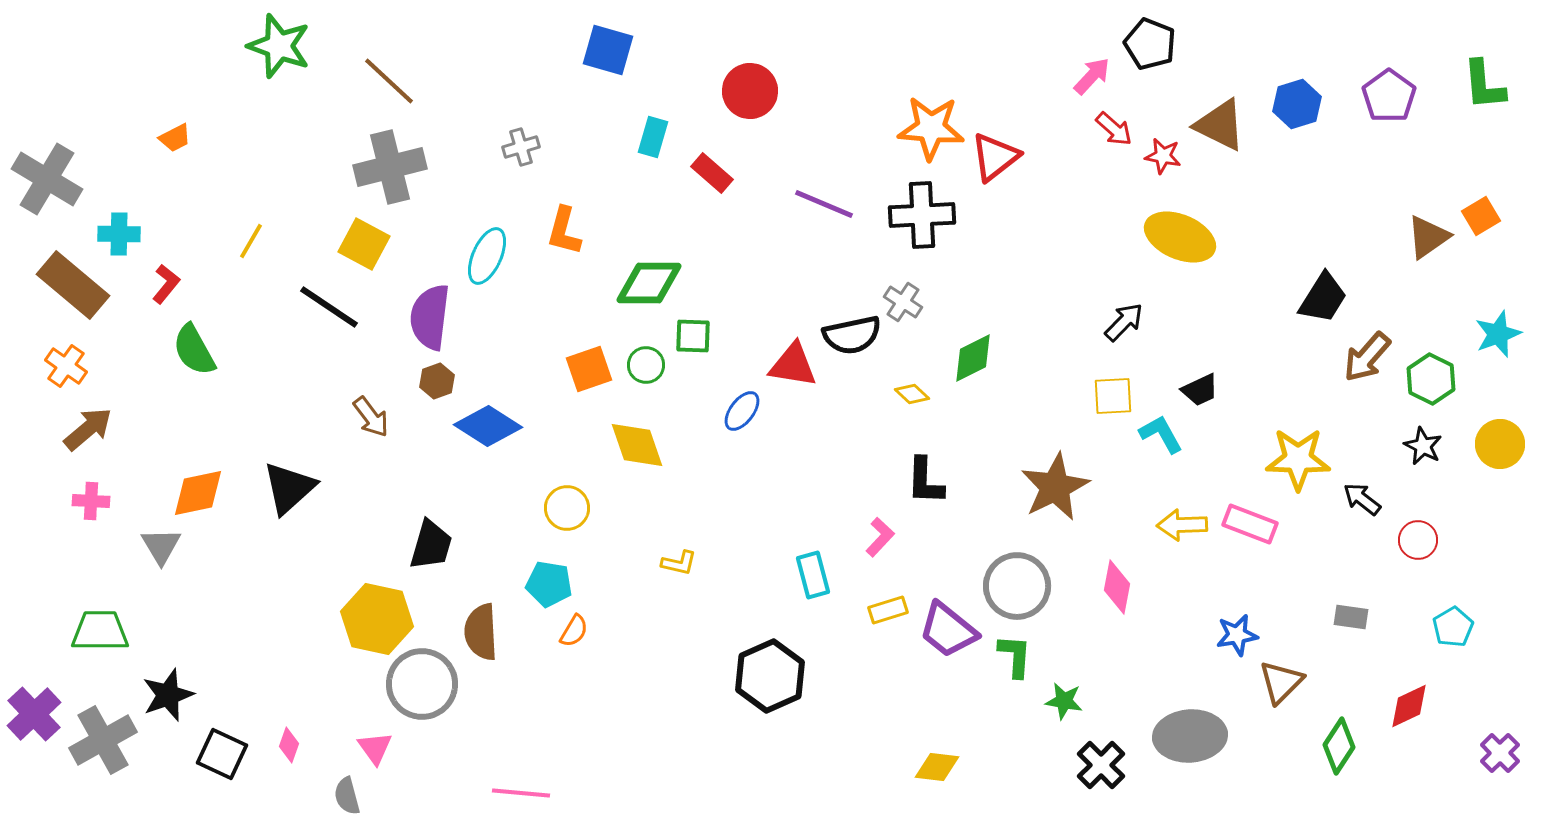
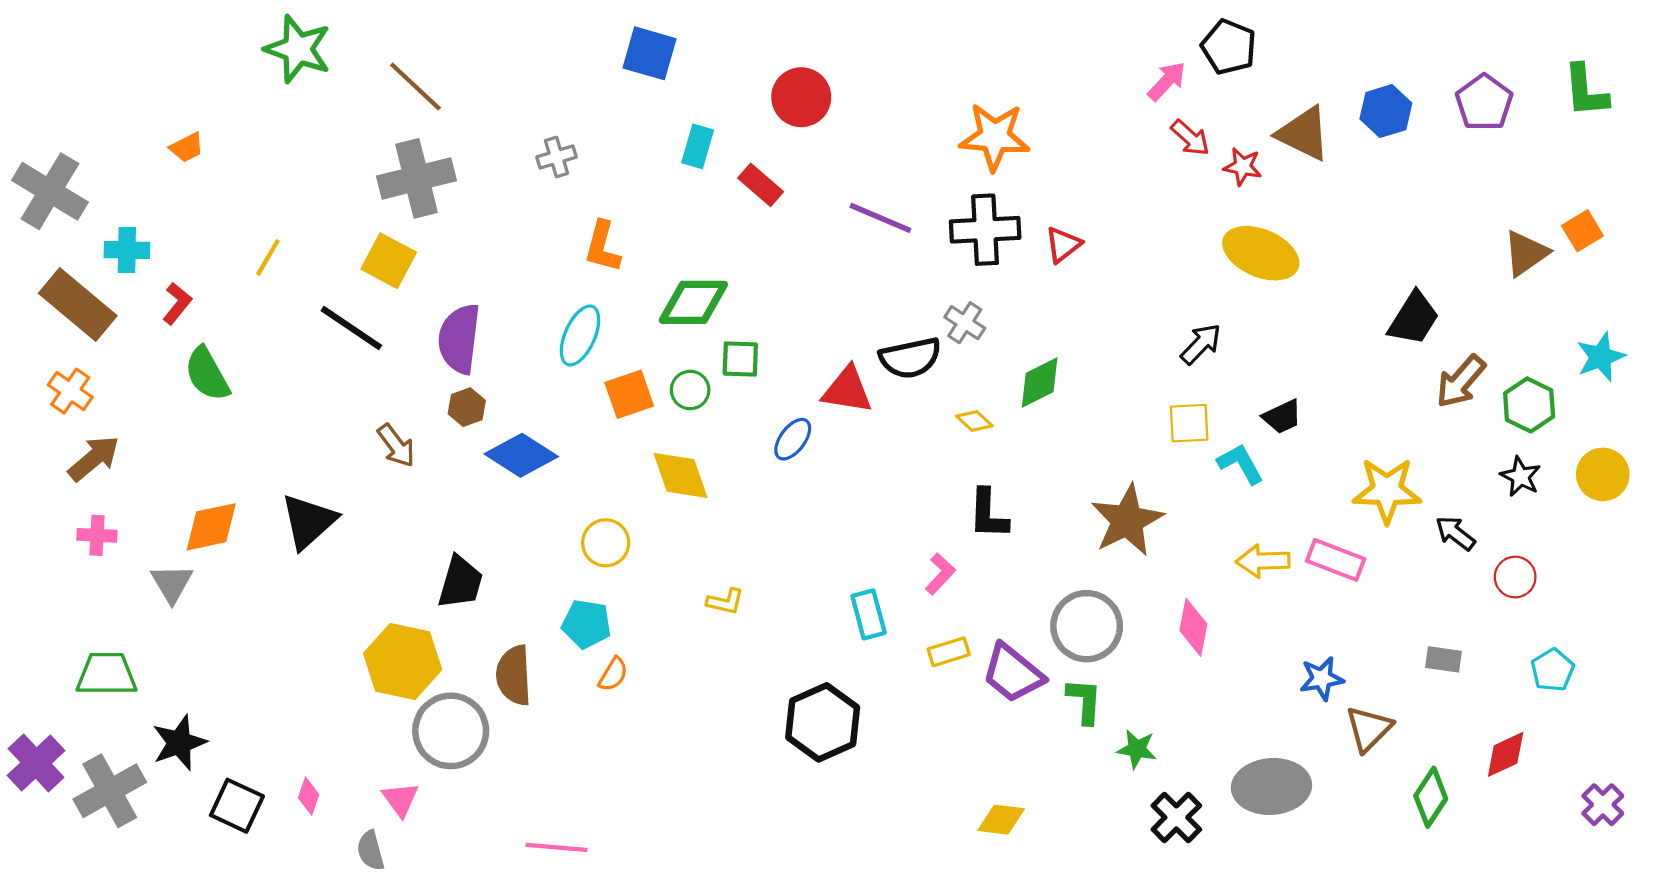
red triangle: (995, 157) -> (1063, 245), moved, size x0.7
cyan ellipse: (487, 256) -> (580, 335), moved

